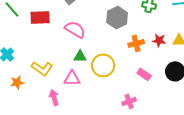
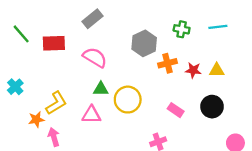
orange cross: (136, 43) -> (167, 63), moved
yellow L-shape: (42, 68) -> (56, 103), turned -65
orange star: (17, 82) -> (36, 119), moved
pink arrow: (54, 97) -> (54, 137), moved

